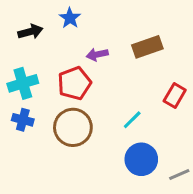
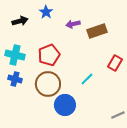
purple arrow: (97, 54) -> (73, 24), moved
cyan cross: (23, 83) -> (15, 55), turned 30
blue circle: (141, 159) -> (65, 105), moved

